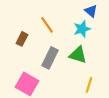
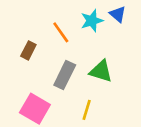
cyan star: (82, 29) -> (92, 21), moved
yellow line: (89, 85) -> (87, 110), moved

